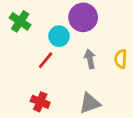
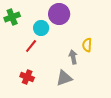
green cross: (20, 21) -> (12, 17), turned 35
gray arrow: (90, 59) -> (73, 57), moved

